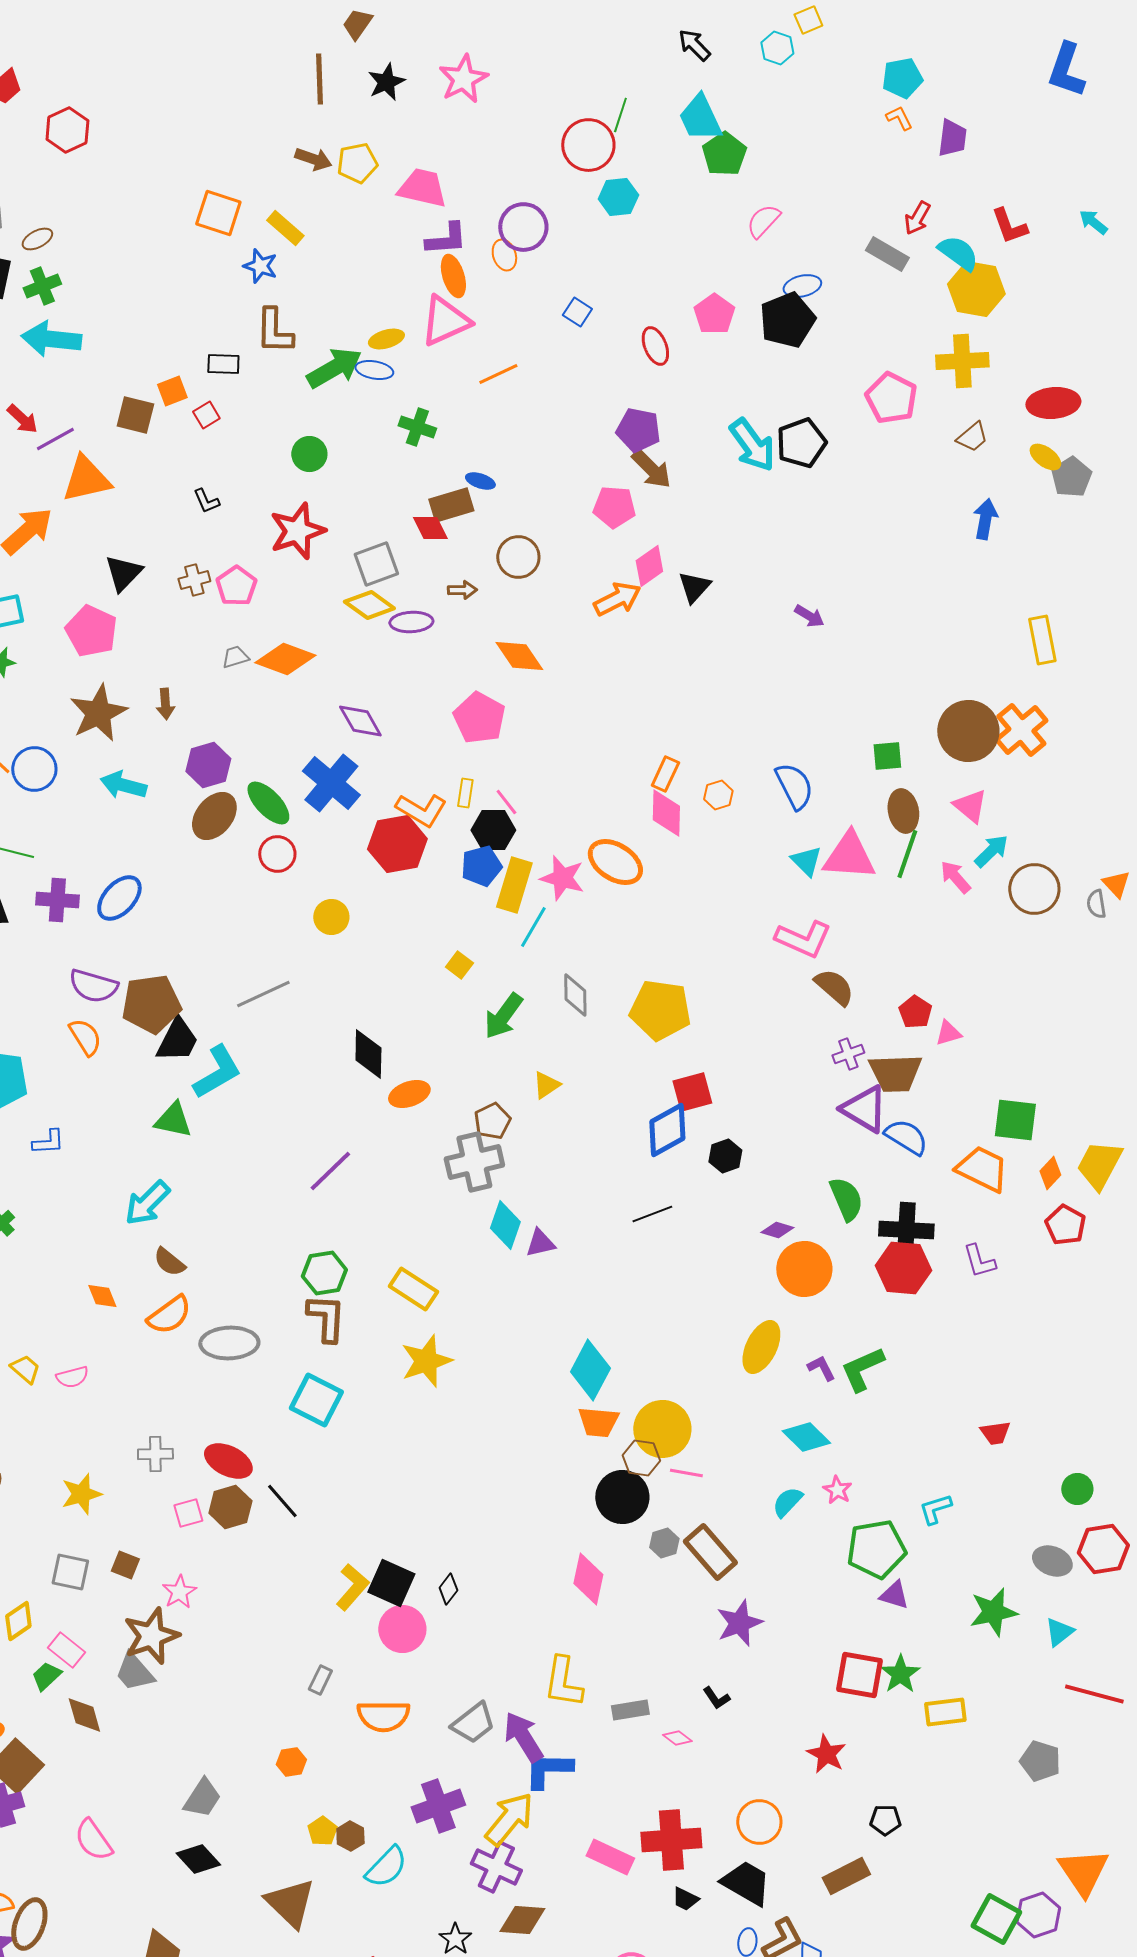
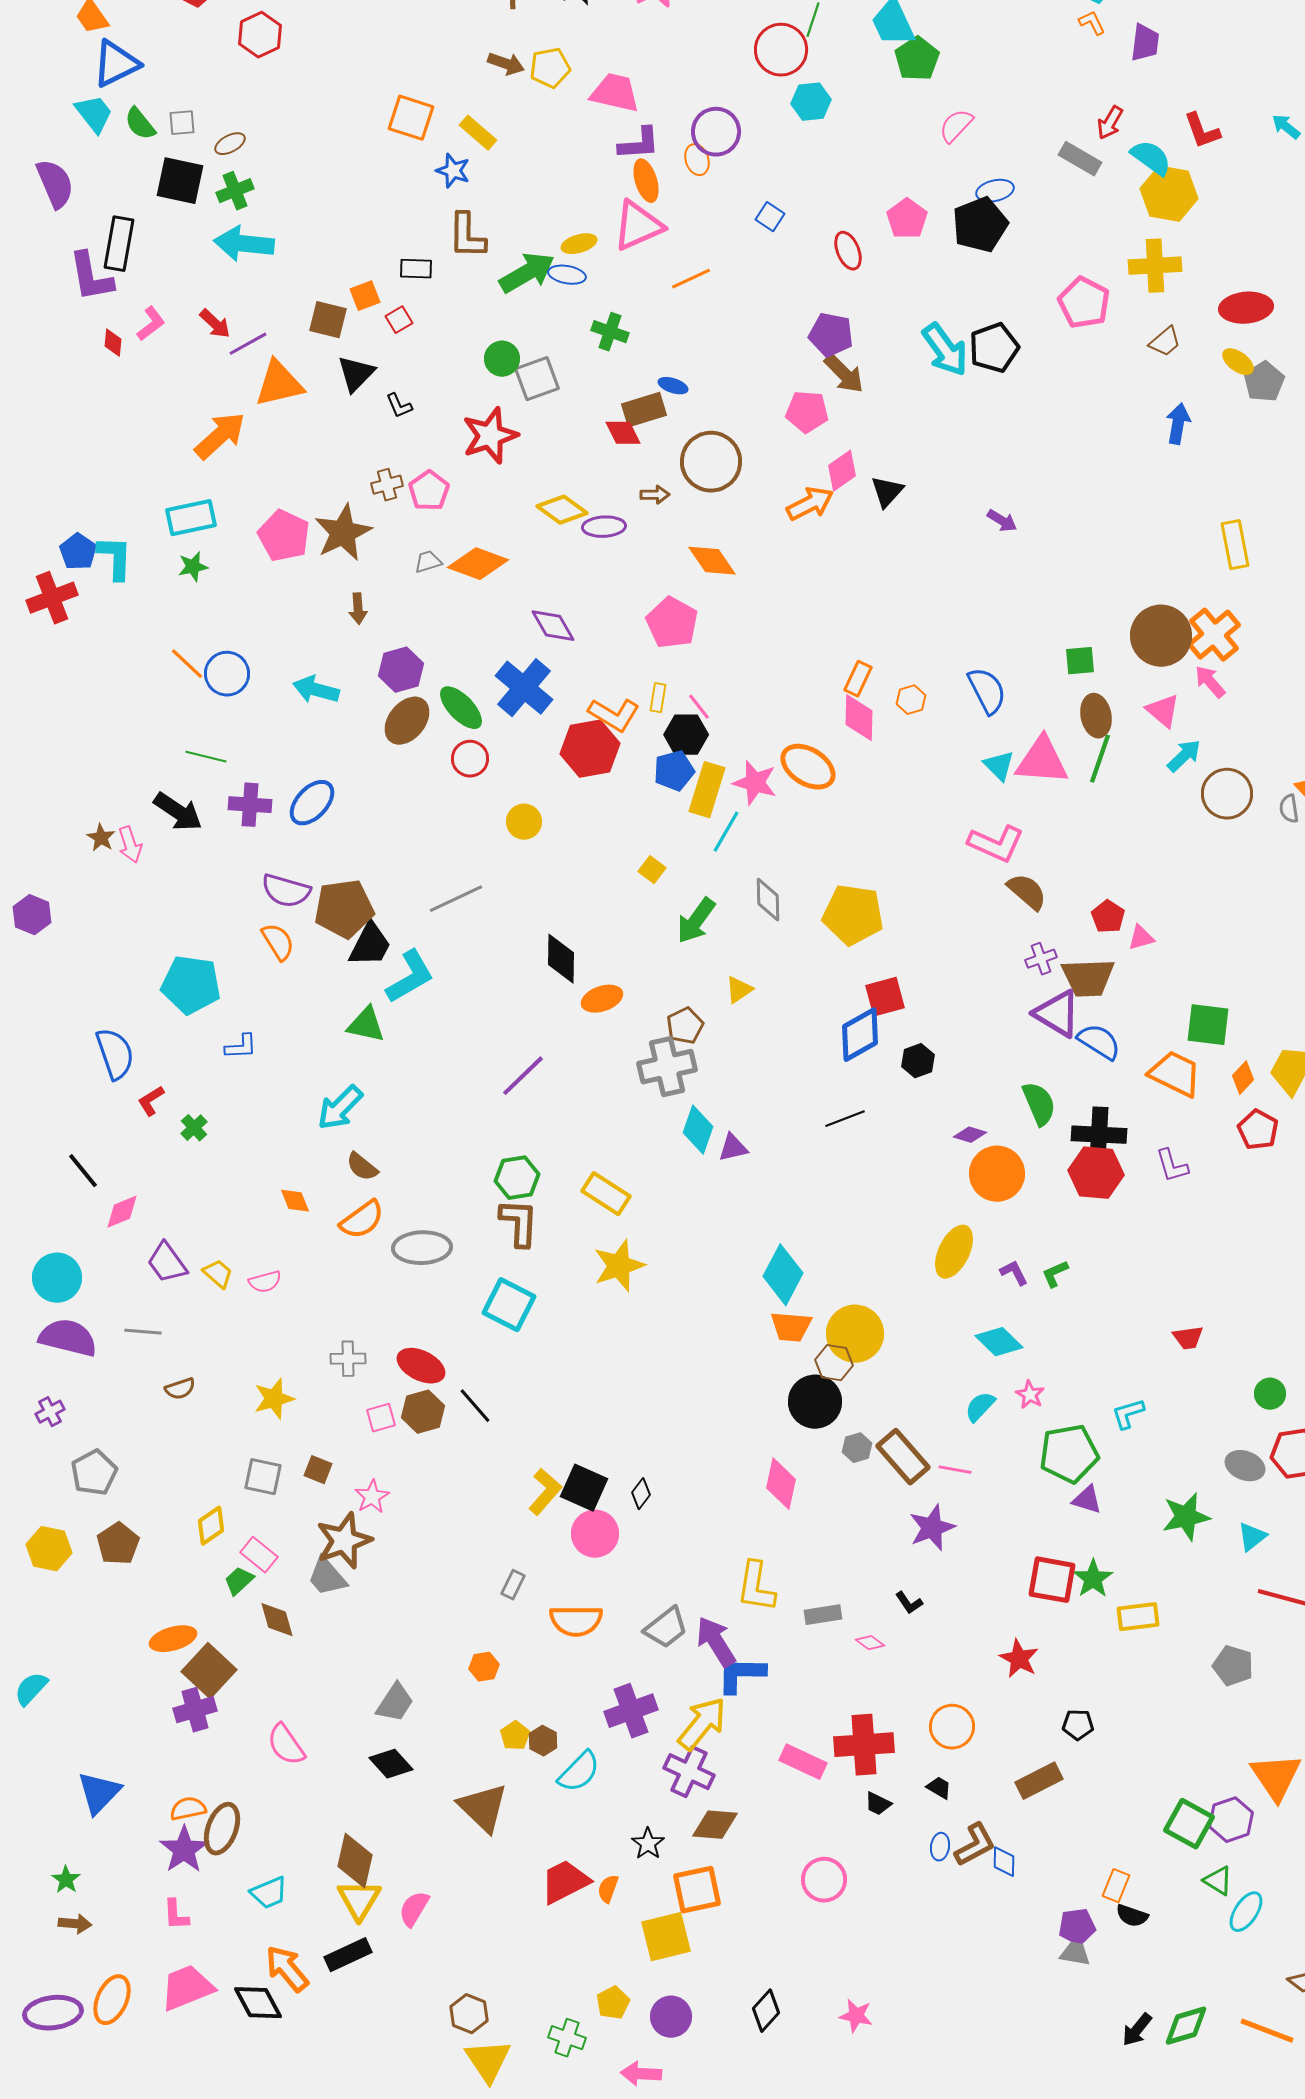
brown circle: (518, 557) -> (711, 462), size x1.4
gray square: (376, 564) -> (537, 379), moved
black triangle: (123, 573) -> (356, 374), moved
brown star: (98, 713) -> (343, 533), moved
pink arrow: (955, 877) -> (1210, 682), moved
green L-shape: (862, 1369) -> (1055, 1274), size x0.6
pink line: (686, 1473) -> (955, 1470), moved
black trapezoid: (746, 1883) -> (939, 1788), size x0.5

